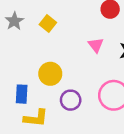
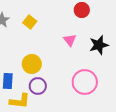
purple circle: (71, 100) -> (38, 86), moved

